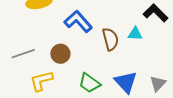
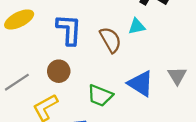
blue L-shape: (78, 21) -> (69, 30), turned 60

